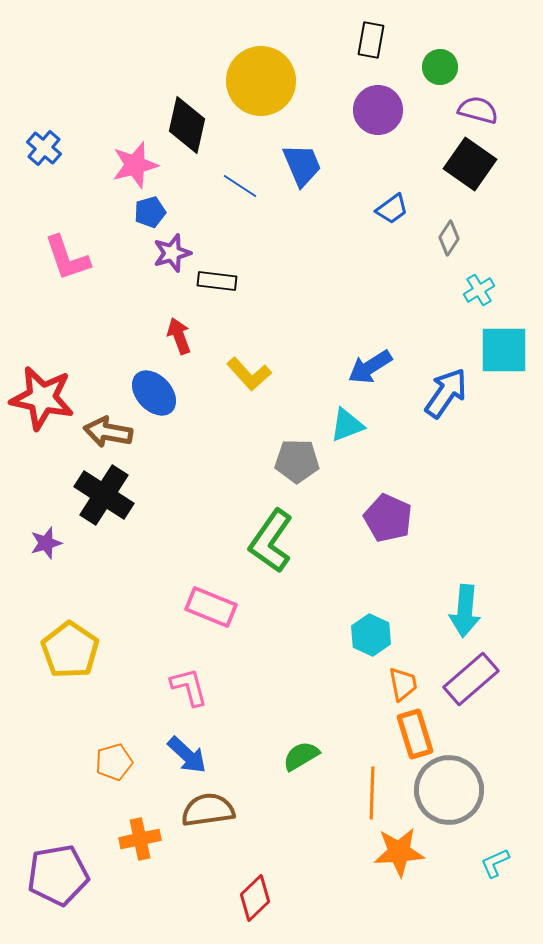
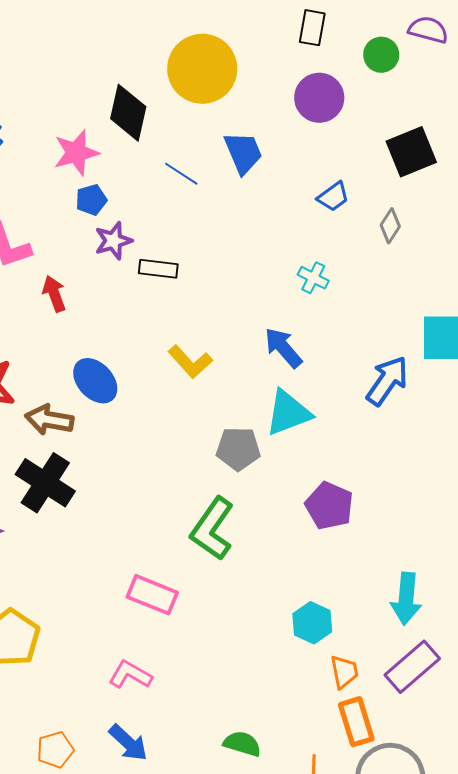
purple semicircle: (478, 110) -> (428, 30), moved
black square: (470, 164) -> (411, 152), turned 33
cyan cross: (479, 290) -> (313, 278), moved, turned -32
red arrow: (179, 336) -> (54, 294), moved
blue arrow: (370, 367) -> (283, 348), moved, turned 81
cyan triangle: (347, 425) -> (288, 413), size x1.4
pink L-shape: (189, 687) -> (130, 675), turned -45
green semicircle: (301, 756) -> (242, 744), turned 48

